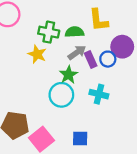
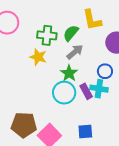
green semicircle: (75, 32) -> (71, 33), turned -42
purple rectangle: (91, 59) -> (86, 91), moved
blue circle: (108, 59) -> (105, 71), moved

